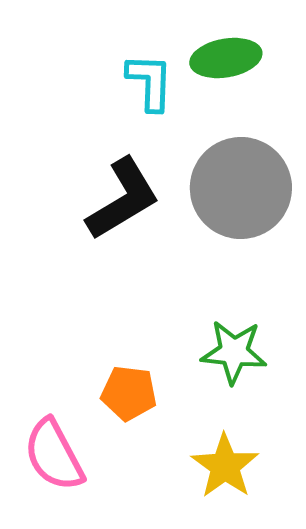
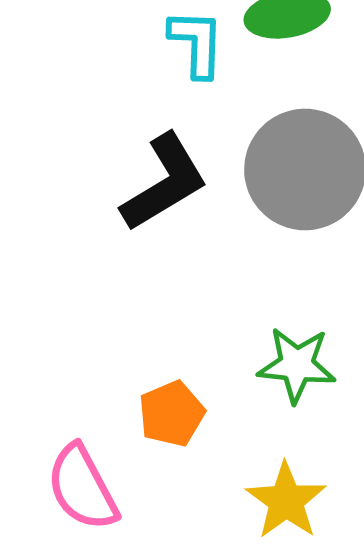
orange pentagon: (129, 393) -> (172, 414), turned -30

